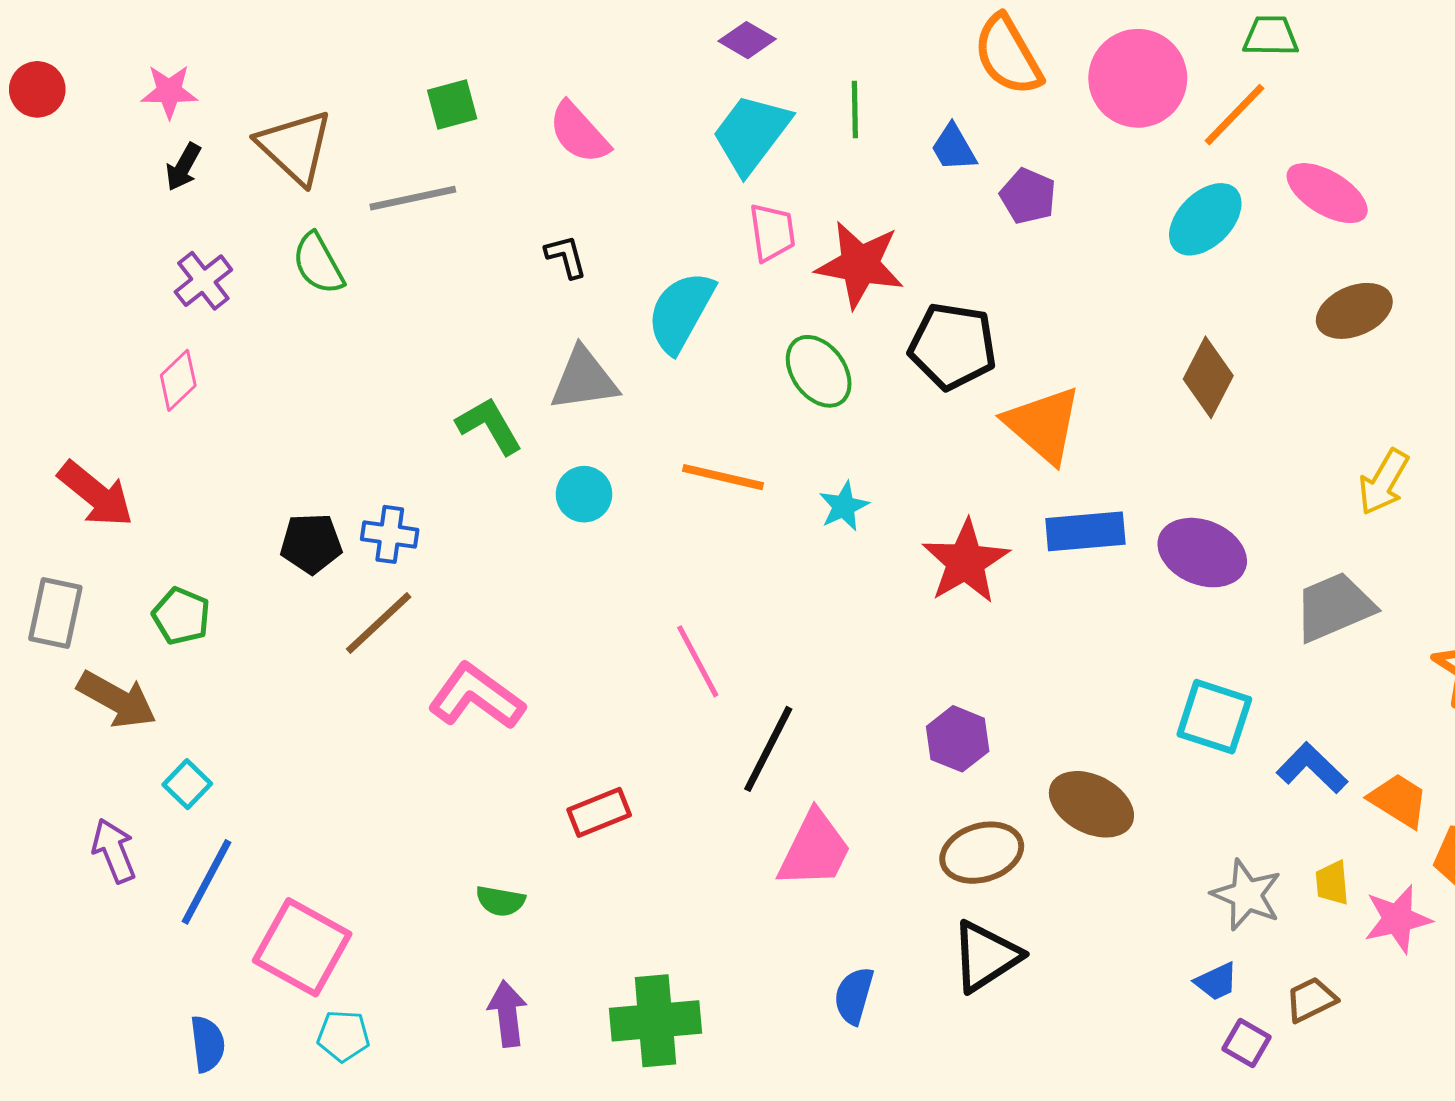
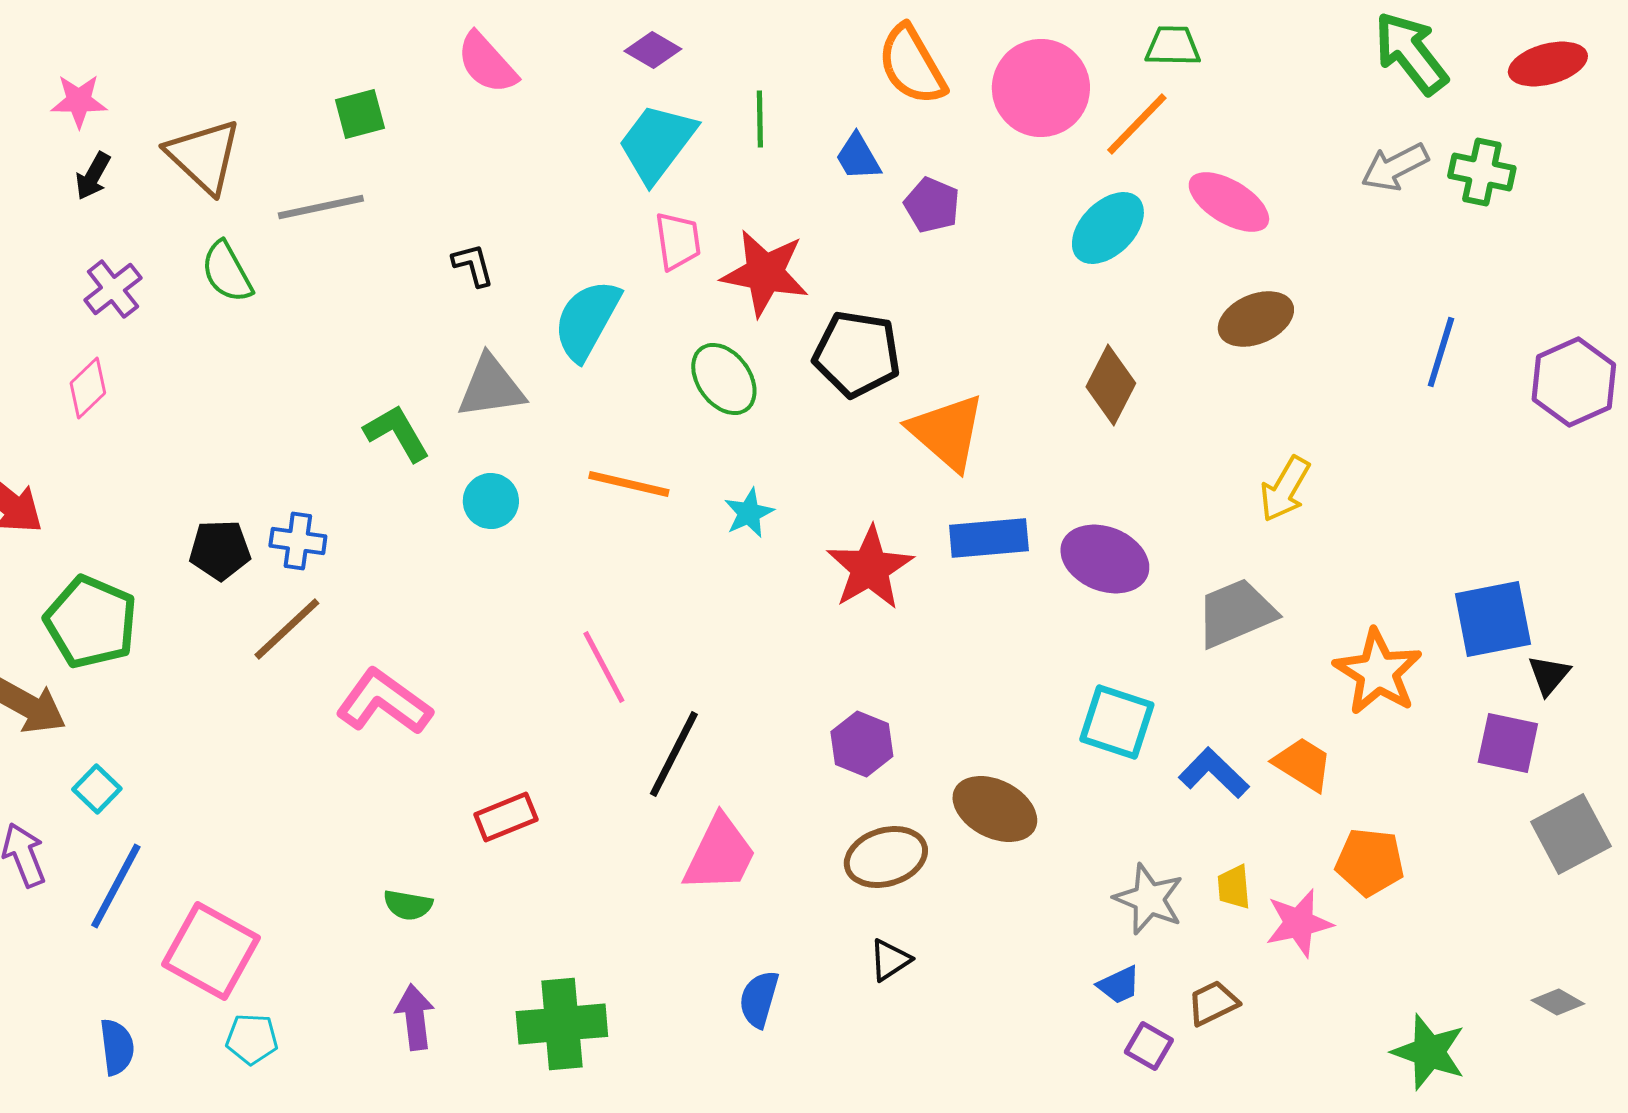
pink semicircle: (579, 133) -> (487, 63), moved
green pentagon: (181, 616) -> (91, 622), size x1.6
orange trapezoid: (1399, 800) -> (1303, 764), moved
black triangle: (986, 956) -> (890, 960), size x0.6

